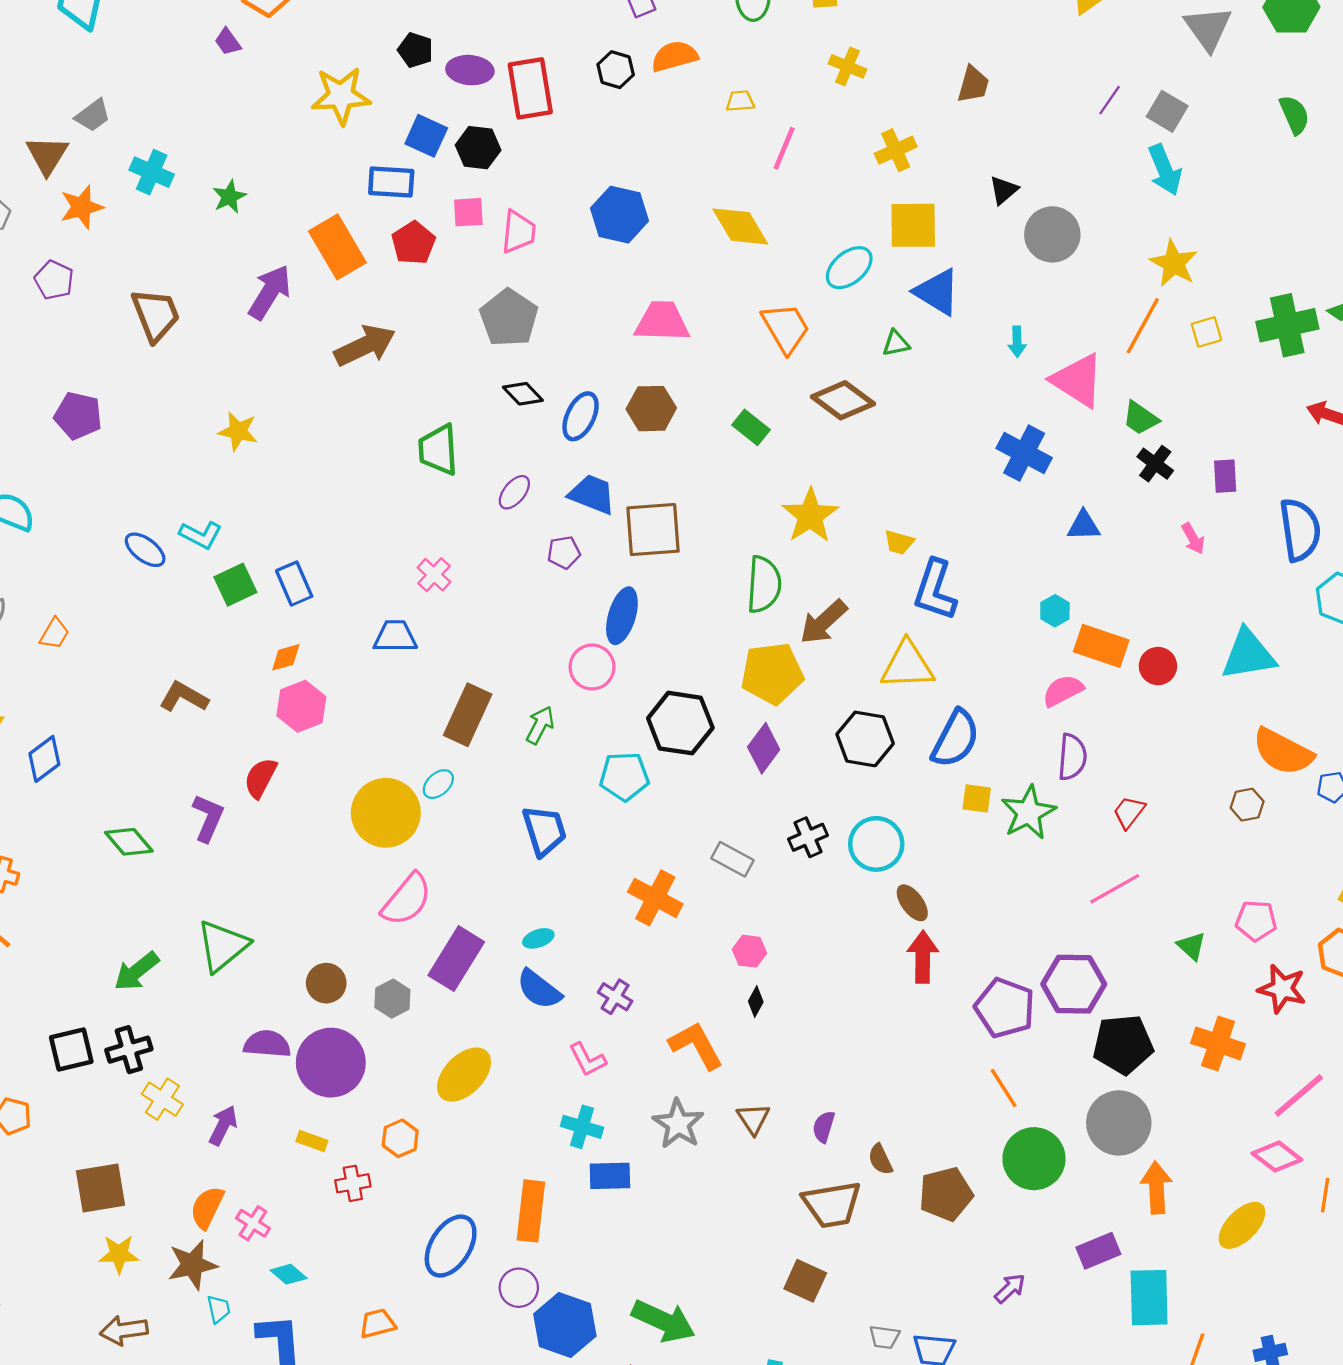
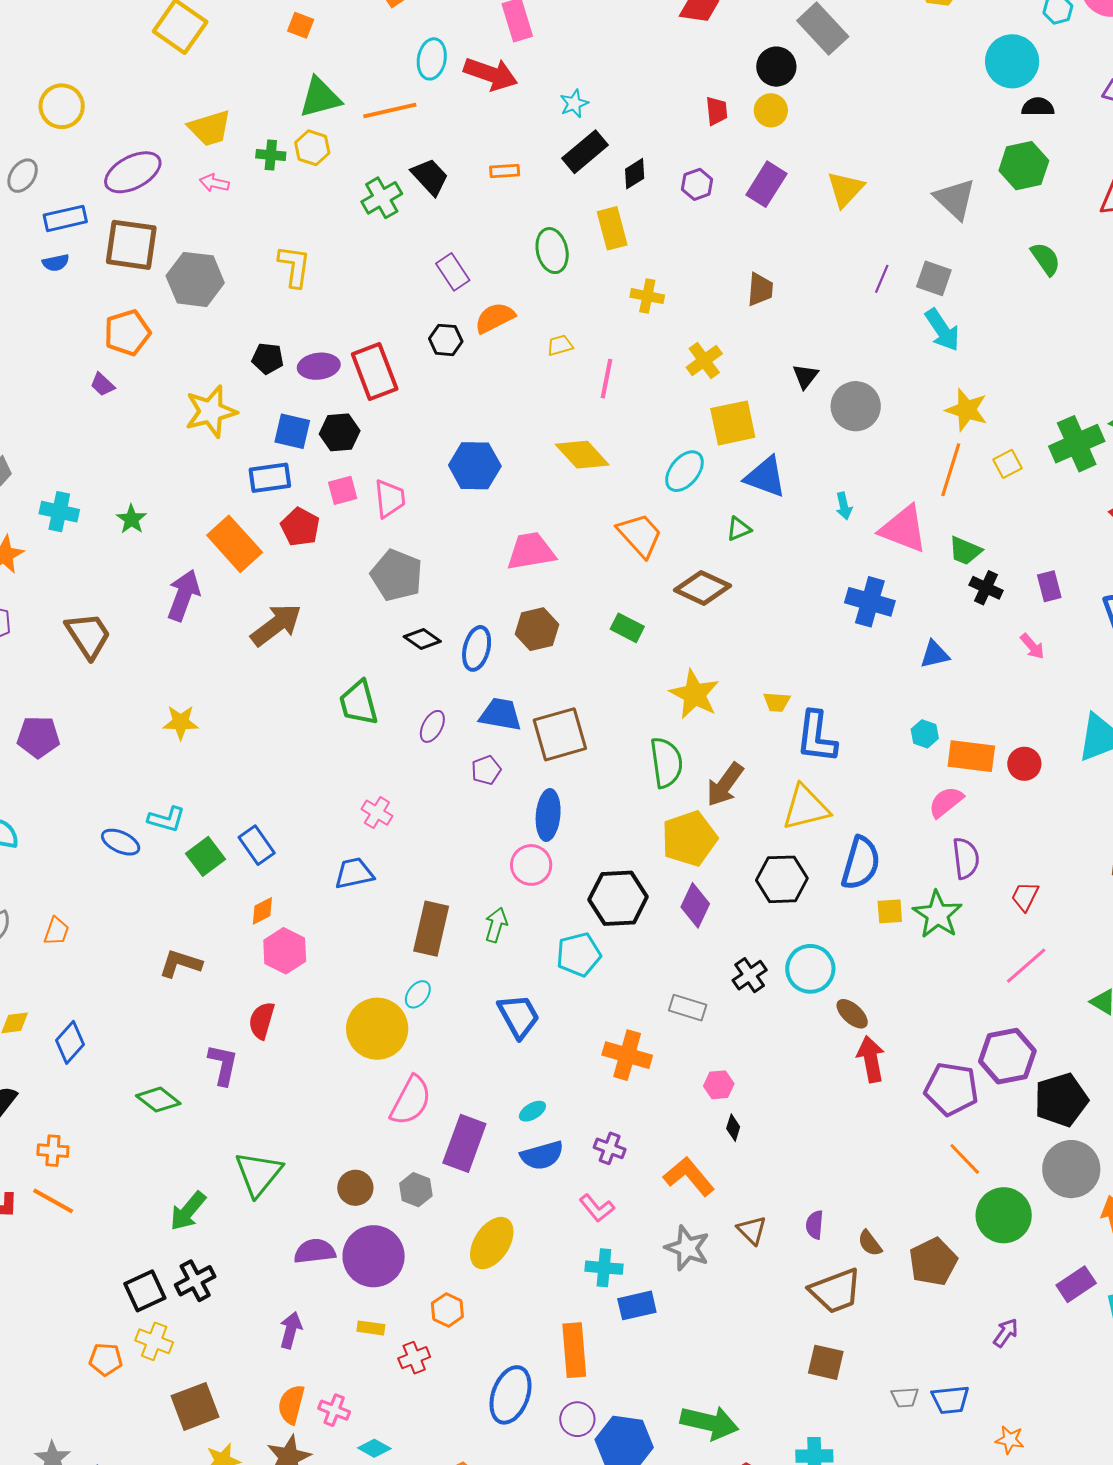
blue semicircle: (539, 989) -> (542, 1155), turned -42
yellow cross: (162, 1099) -> (154, 1341), moved

